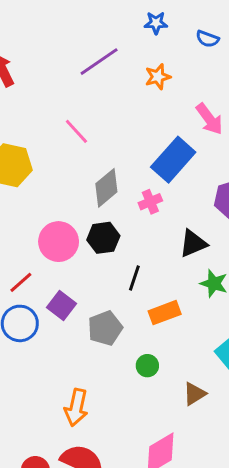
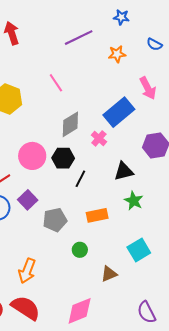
blue semicircle: (207, 39) -> (154, 44), moved
pink cross: (150, 202) -> (99, 138), turned -35
black line: (134, 278) -> (80, 179), moved

